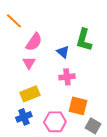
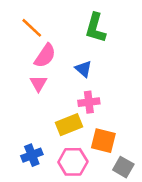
orange line: (14, 21) -> (32, 28), moved
green L-shape: (84, 40) -> (95, 28), moved
yellow rectangle: (30, 94) -> (69, 125), moved

